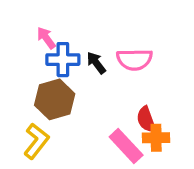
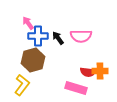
red semicircle: (146, 119) -> (88, 72), turned -63
orange cross: (156, 138) -> (100, 71), moved
pink rectangle: (126, 146) -> (76, 88), turned -30

